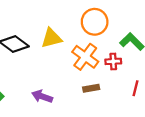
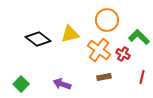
red cross: (113, 61) -> (123, 54), turned 32

